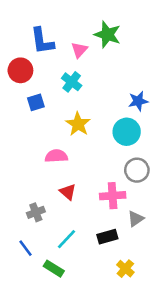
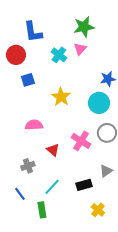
green star: (107, 35) -> (84, 27), turned -30
pink triangle: (79, 50) -> (80, 49), moved
cyan cross: (72, 82) -> (59, 55), moved
pink semicircle: (56, 156) -> (34, 125), moved
pink cross: (113, 196) -> (81, 141), moved, turned 36
green rectangle: (54, 269) -> (42, 210), turned 49

